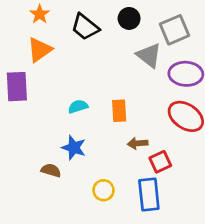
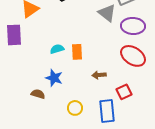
orange rectangle: (119, 111) -> (77, 52), moved
red square: (160, 162) -> (124, 92), moved

